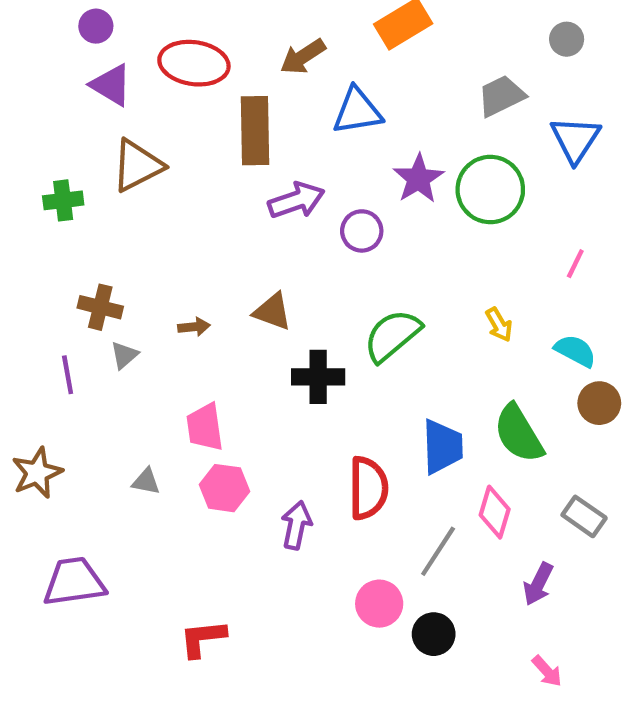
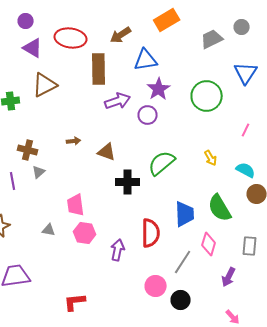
gray trapezoid: (501, 96) -> (212, 39), moved
purple star: (418, 179) -> (159, 89), moved
brown arrow: (194, 327) -> (74, 141), moved
gray rectangle: (584, 516) -> (250, 246), turned 60

